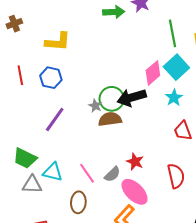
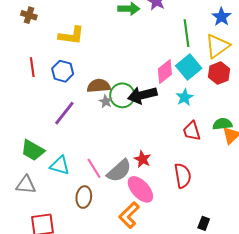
brown cross: (14, 24) -> (29, 15), turned 35
brown semicircle: (110, 119) -> (99, 86), moved
gray semicircle: (112, 174) -> (119, 171), size x1.5
gray triangle: (32, 185) -> (26, 185), moved

